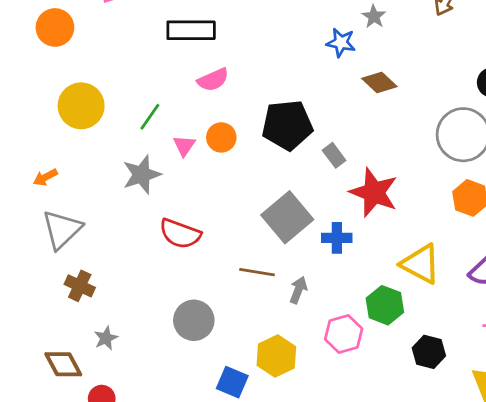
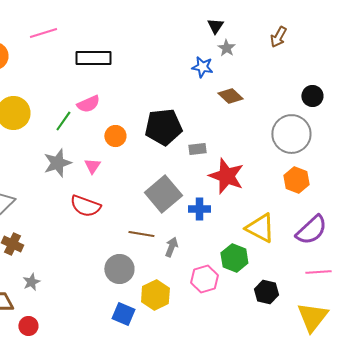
pink semicircle: (213, 80) -> (88, 104), moved
pink triangle: (184, 146) -> (92, 166), moved
gray rectangle: (334, 155) -> (197, 149), turned -60
gray circle: (194, 320) -> (119, 269), moved

